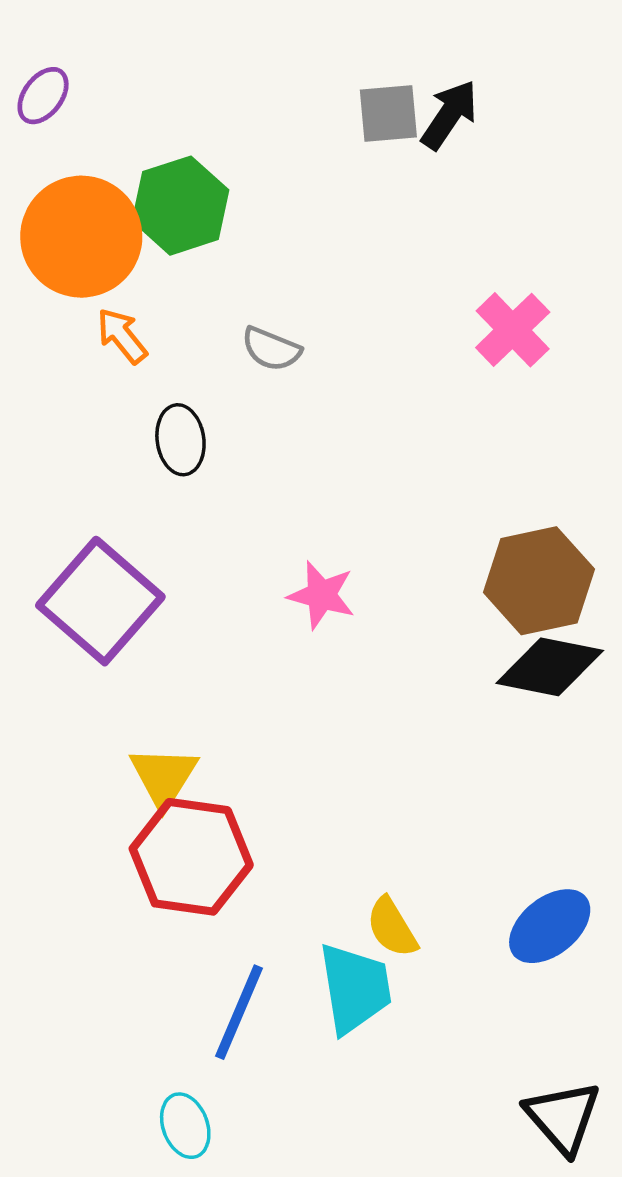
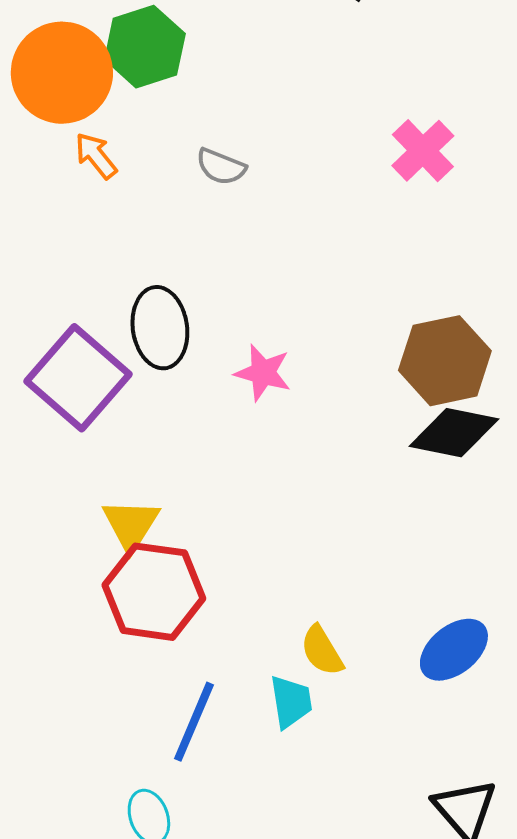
black ellipse: (180, 440) -> (160, 328), moved, size x1.4
cyan trapezoid: (355, 988) -> (291, 702), size x0.7

